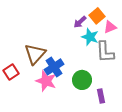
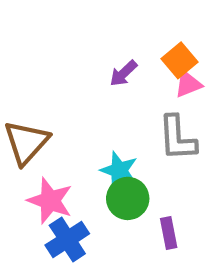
orange square: (97, 16) -> (180, 60), moved
cyan star: (90, 37) -> (119, 170), moved
blue cross: (54, 67) -> (67, 239), moved

